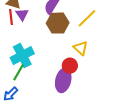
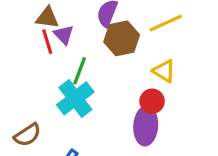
yellow line: (87, 18) -> (166, 23), turned 30
green line: (19, 72) -> (80, 71), moved

